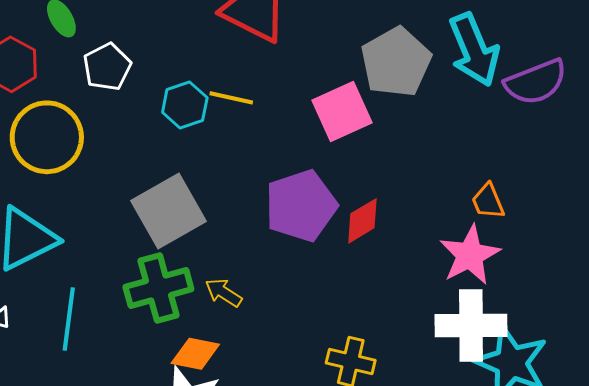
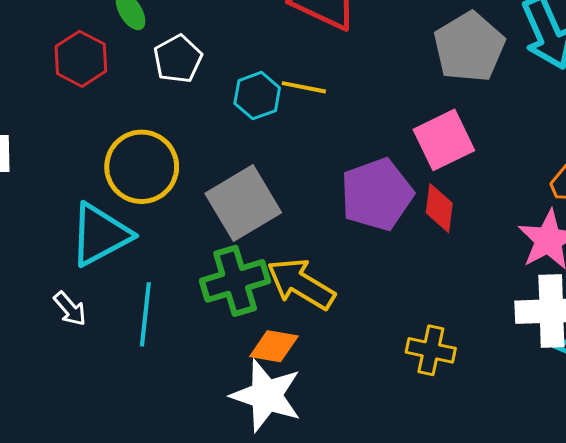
pink square: (342, 112) -> (444, 140), moved
yellow circle: (47, 137) -> (142, 167), moved
red diamond: (362, 221) -> (439, 208), turned -51
yellow arrow: (224, 293) -> (301, 284), size x1.8

